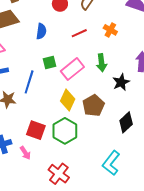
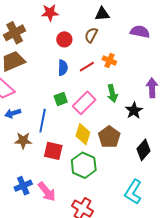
orange cross: (110, 30) -> (109, 61), moved
blue semicircle: (41, 31) -> (63, 68), moved
red square: (36, 130) -> (53, 151), moved
pink arrow: (25, 153) -> (47, 192), size x1.5

